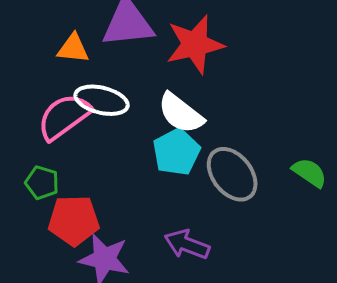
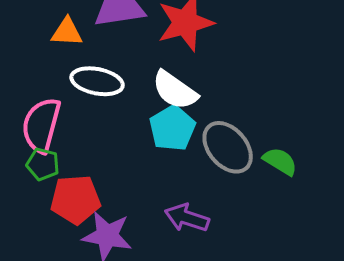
pink semicircle: (64, 117) -> (41, 125), moved, turned -36
green semicircle: (309, 173) -> (280, 161), moved

